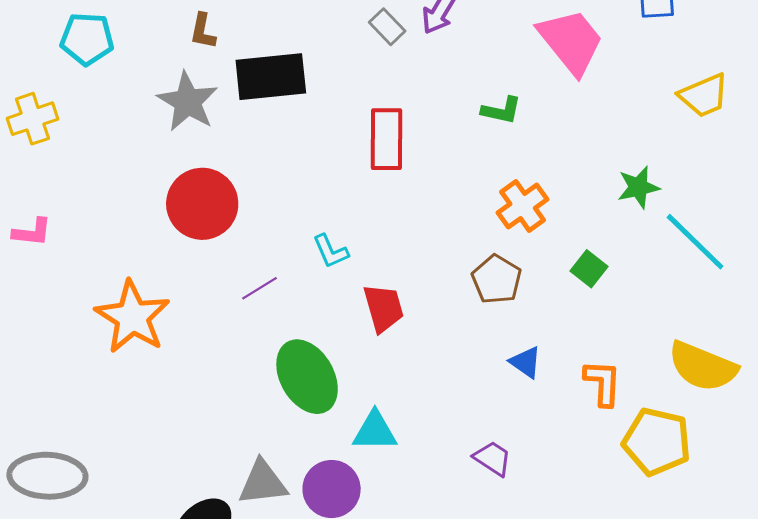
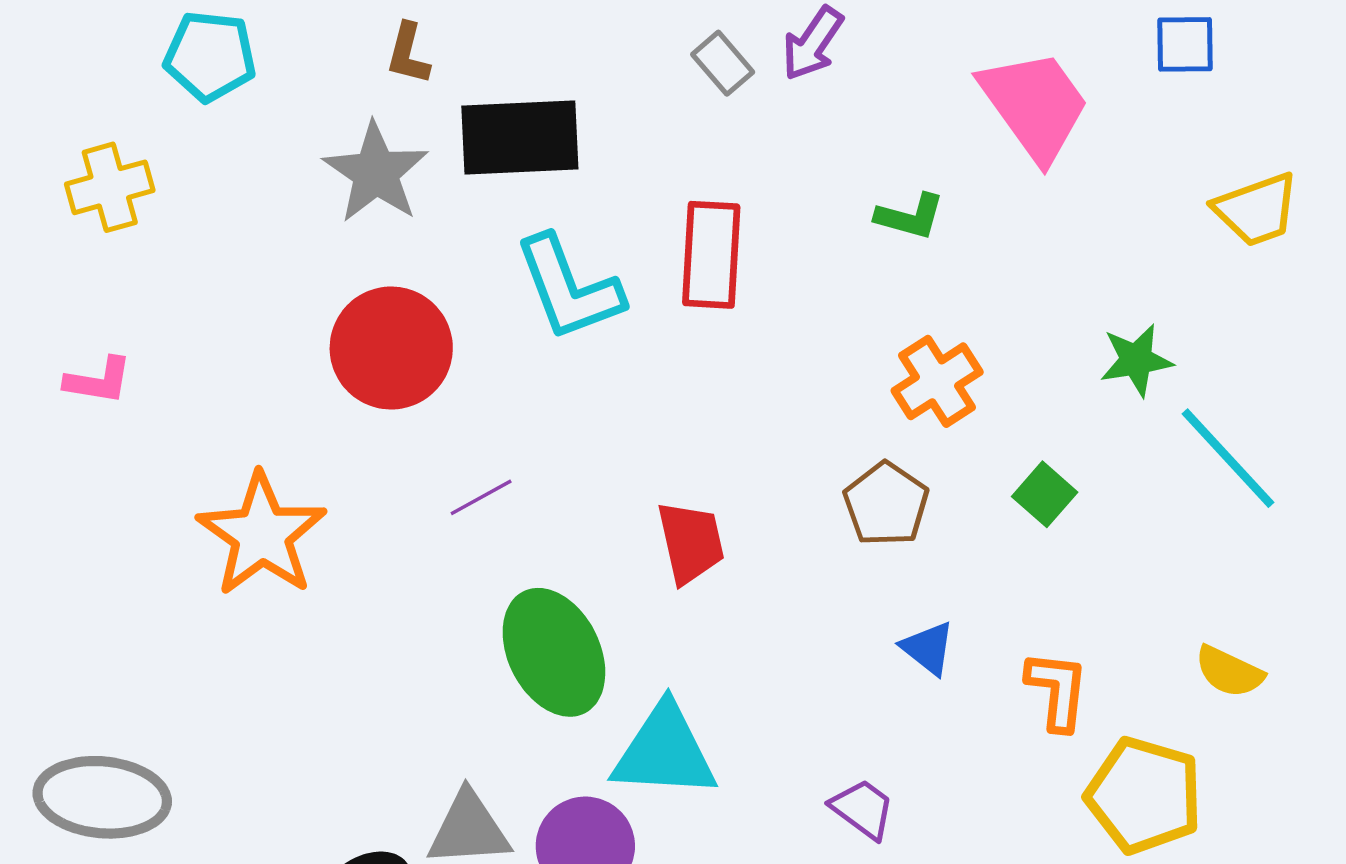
cyan L-shape: (331, 251) -> (569, 288), moved, size x1.8
yellow semicircle: (703, 366) -> (1229, 672), size x0.6
cyan triangle: (375, 431) -> (665, 752), size x1.4

